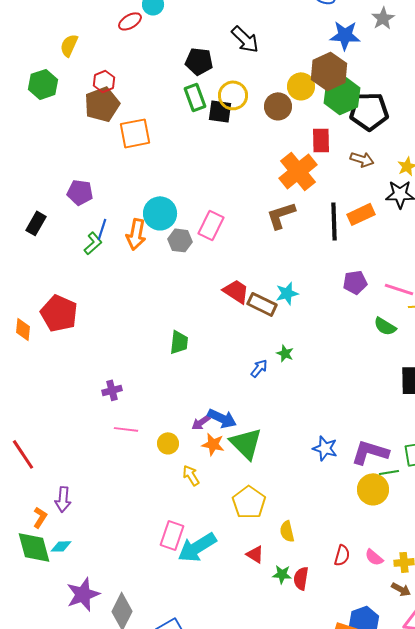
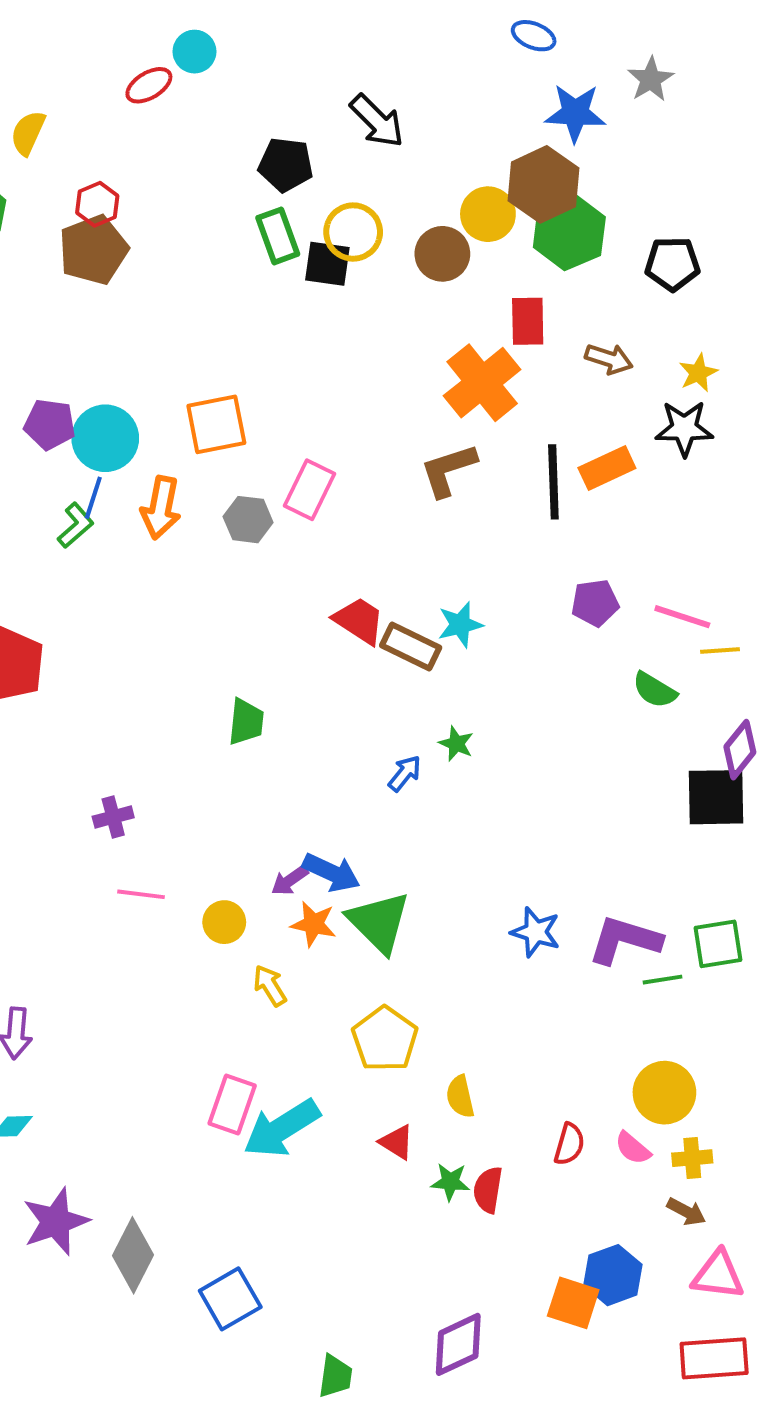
black pentagon: (369, 111) -> (672, 264), moved, size x0.7
orange square: (135, 133) -> (216, 424), moved
cyan circle: (160, 213) -> (105, 438), moved
yellow circle: (373, 489) -> (664, 1093), moved

